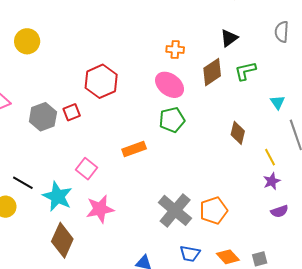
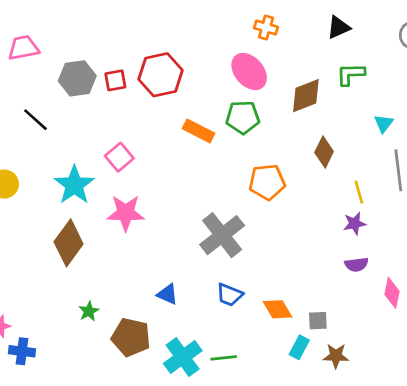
brown diamond: (212, 72) -> (306, 96), moved
red hexagon: (101, 81) -> (161, 75), moved
orange rectangle: (134, 149) -> (198, 131), moved, turned 35
black line: (23, 183) -> (35, 120), moved
orange pentagon: (214, 211) -> (267, 182), moved

